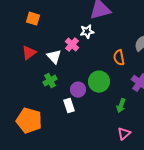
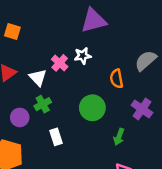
white star: (87, 32) -> (83, 56), moved
green cross: (50, 81) -> (43, 104), moved
purple circle: (78, 90) -> (20, 117), moved

